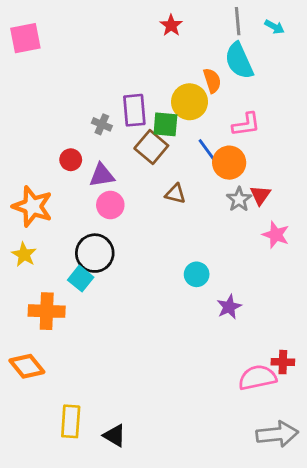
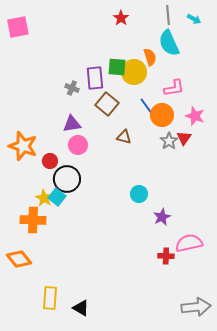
green square: (165, 124) -> (117, 67), moved
red circle: (71, 160) -> (50, 161), moved
pink star: (276, 235) -> (195, 116), moved
yellow star: (24, 255) -> (44, 198), moved
red cross: (283, 362) -> (166, 256), moved
pink semicircle: (257, 378) -> (189, 243), moved

